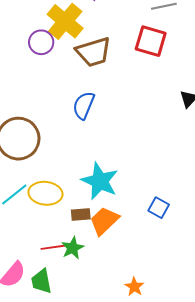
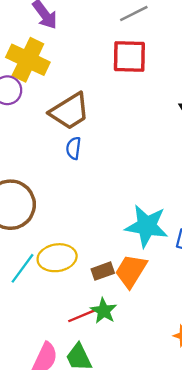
brown trapezoid: (93, 52) -> (70, 111), moved
blue semicircle: (84, 105) -> (74, 148), size x0.7
cyan star: (100, 181) -> (147, 226), moved

